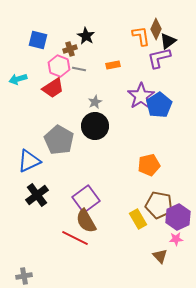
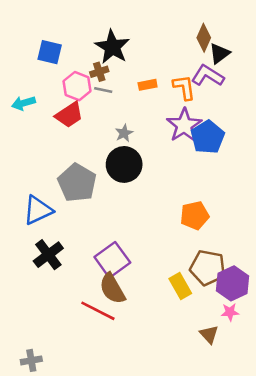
black star: (86, 36) -> (112, 47), size x1.5
orange L-shape: (141, 36) -> (184, 87), moved
brown cross: (70, 49) -> (99, 72), moved
purple L-shape: (159, 58) -> (208, 76), turned 45

